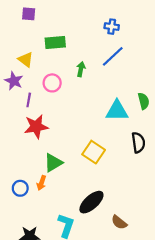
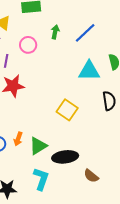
blue line: (113, 56) -> (85, 33), moved
green triangle: (53, 163) -> (38, 146), moved
black ellipse: (91, 202) -> (65, 157), turned 35

